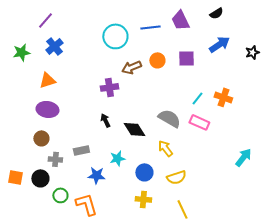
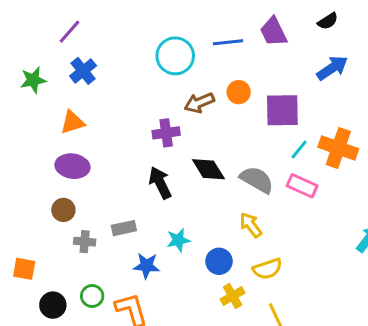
purple square: (186, 58) -> (282, 110), moved, size x1.4
orange cross: (223, 97) -> (338, 148), size x1.4
black arrow: (105, 120) -> (160, 183), size x1.5
black diamond: (134, 129) -> (208, 169), moved
black circle: (40, 178) -> (53, 305), moved
yellow cross: (143, 199) -> (233, 296), moved, turned -35

